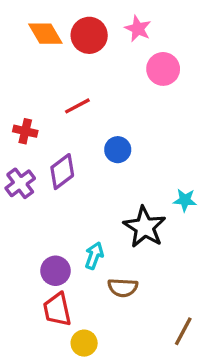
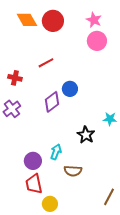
pink star: (138, 29) -> (94, 20), moved
purple diamond: (62, 172) -> (52, 102), moved
black star: (145, 227) -> (86, 135), size x0.7

